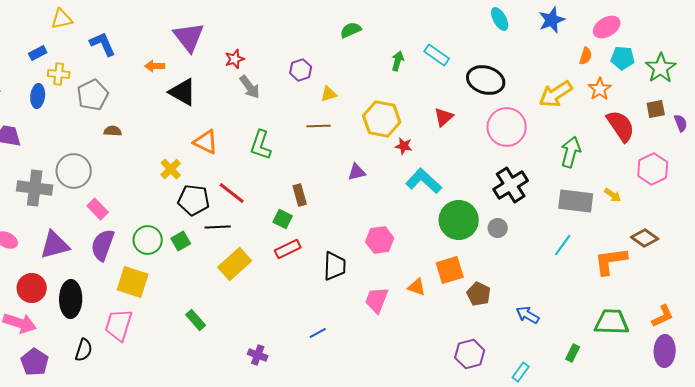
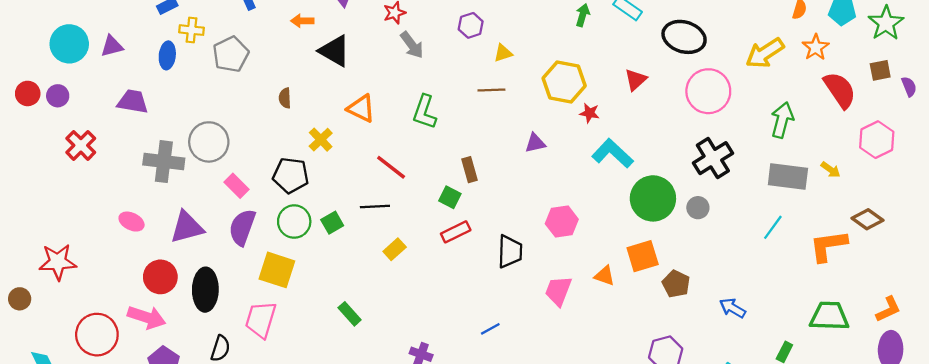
brown semicircle: (113, 131) -> (285, 98), moved, turned -96
black pentagon: (194, 200) -> (291, 175), moved
yellow rectangle: (235, 264) -> (395, 249), size x0.6

